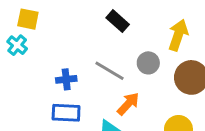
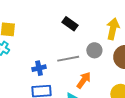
gray line: (109, 71) -> (68, 59), turned -35

